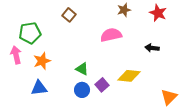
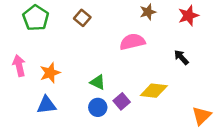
red star: (158, 13) -> (188, 16), turned 30
green pentagon: (30, 33) -> (36, 18), moved, turned -30
black arrow: (152, 48) -> (181, 57), turned 40

